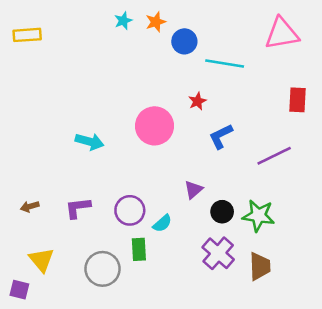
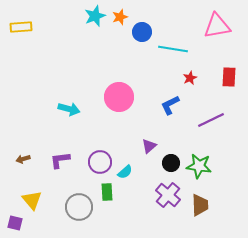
cyan star: (123, 21) -> (95, 16), size x1.5
red star: (197, 101) -> (190, 78), moved

